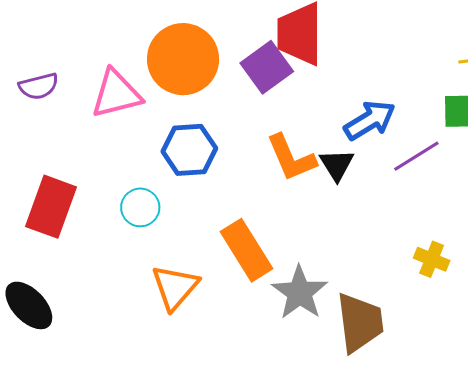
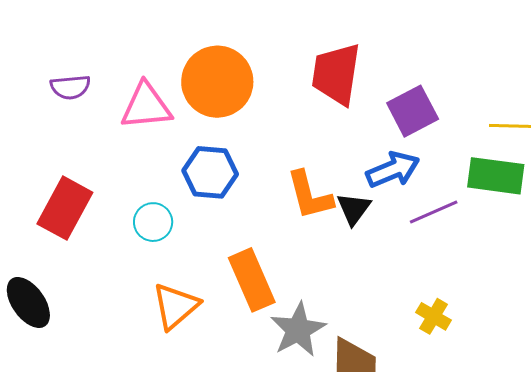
purple square: (267, 67) -> (413, 111), moved

